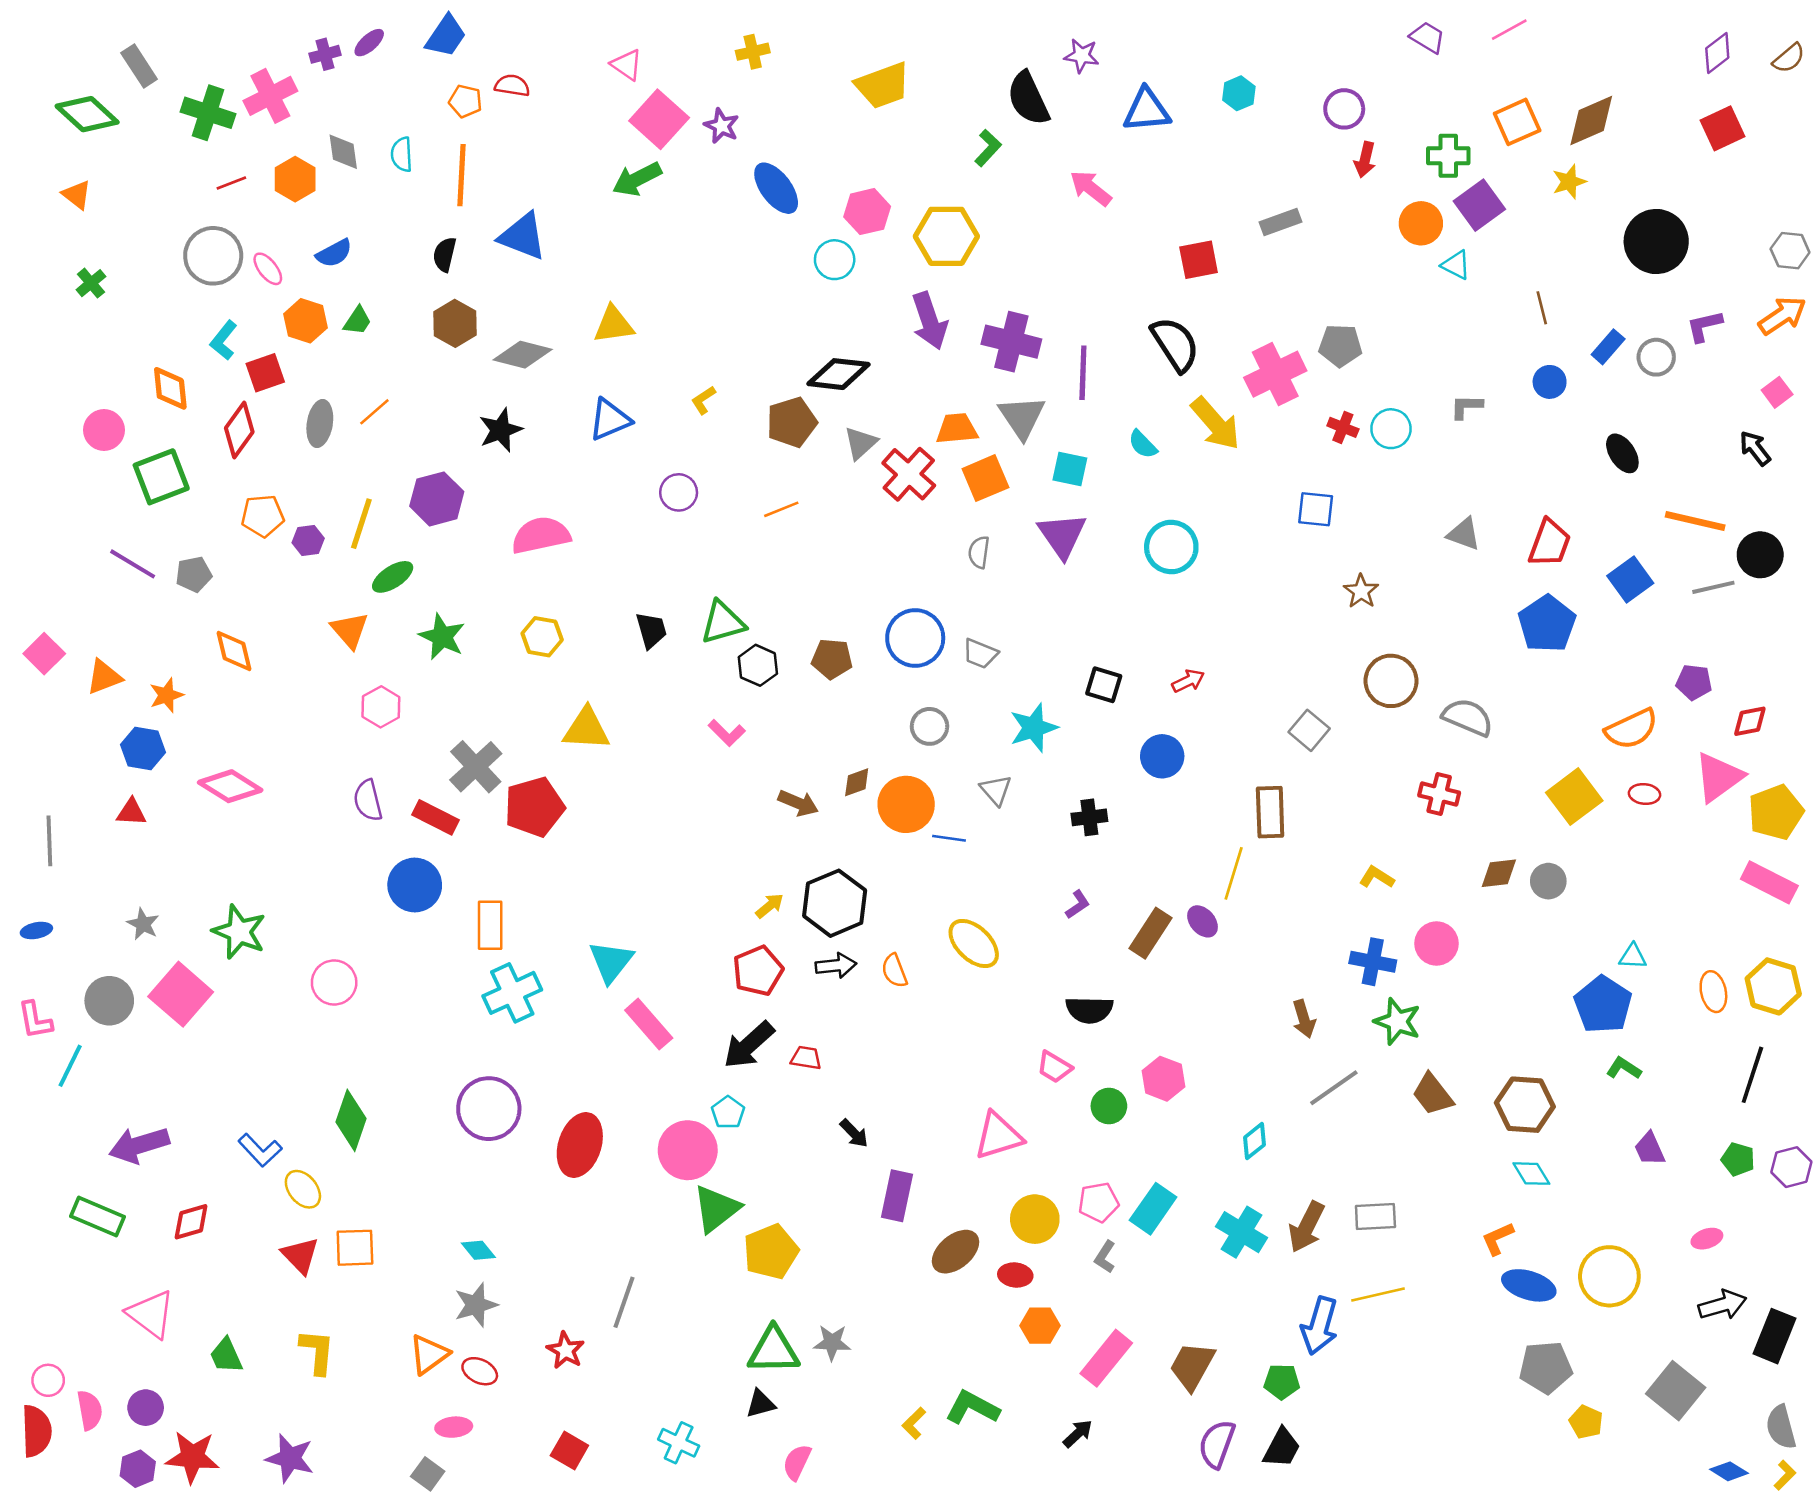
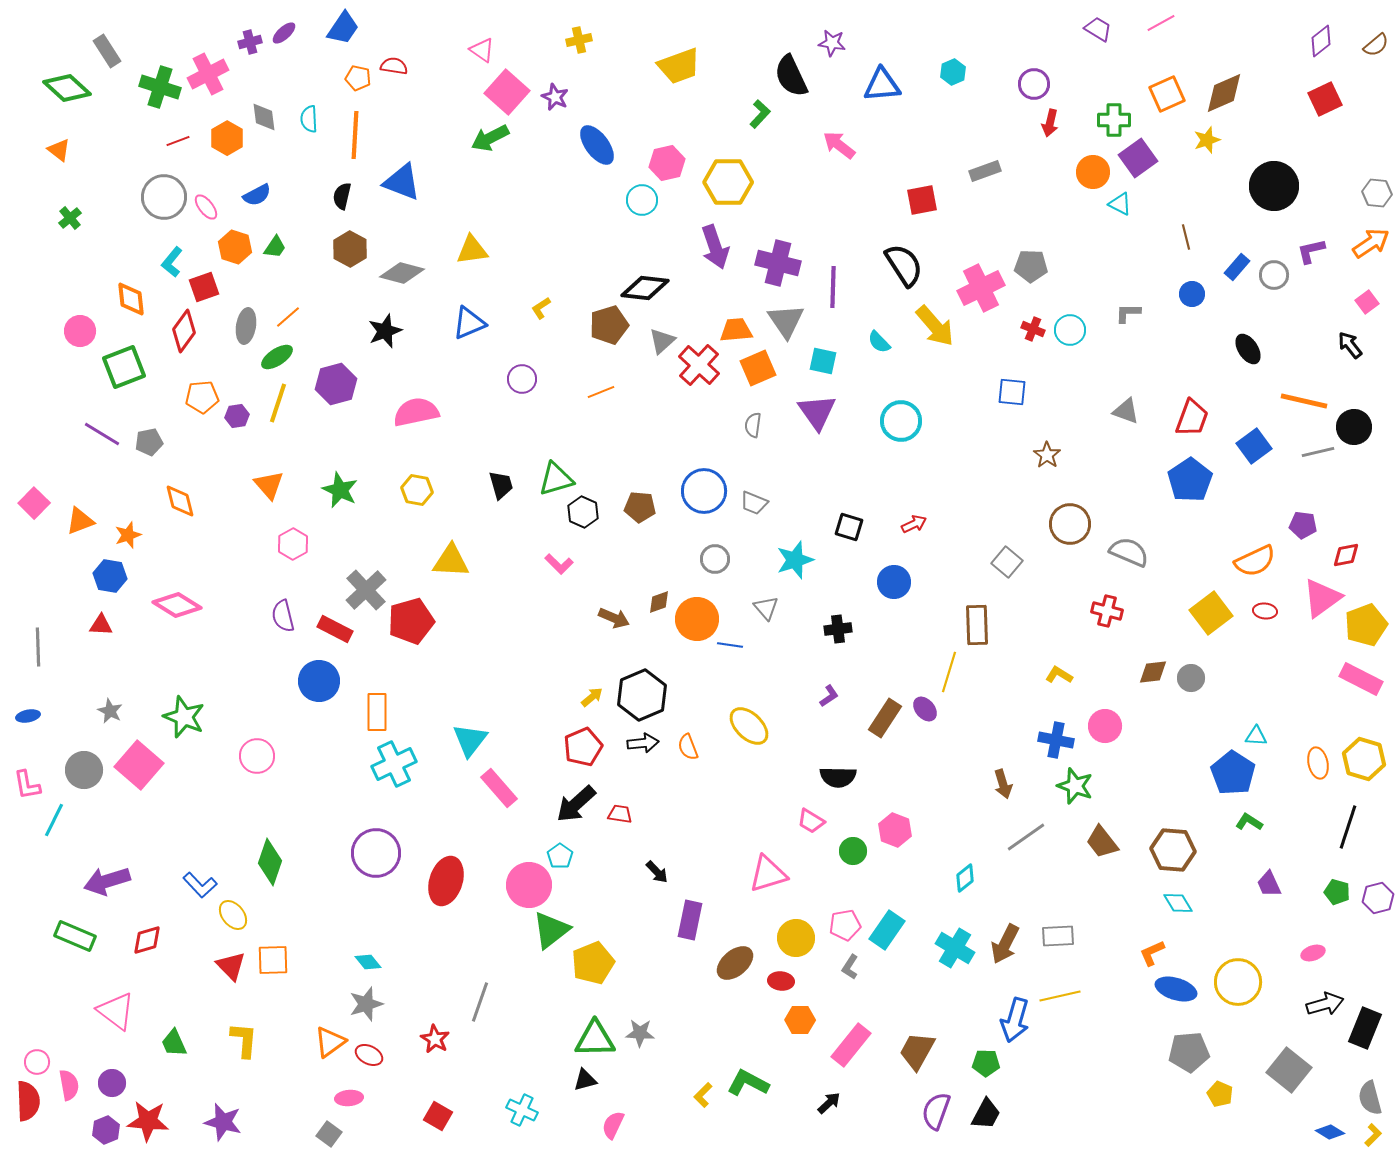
green ellipse: (393, 577) -> (277, 357), moved

